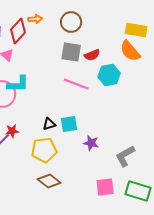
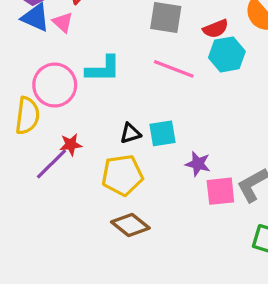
red semicircle: (92, 55) -> (216, 29), moved
cyan L-shape: (18, 84) -> (103, 69), moved
pink square: (105, 187) -> (220, 191), moved

